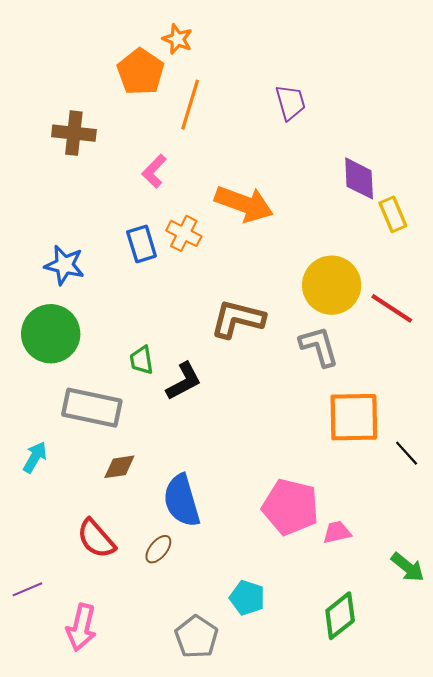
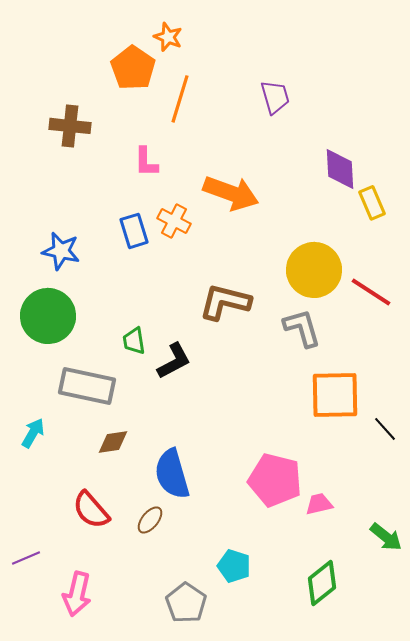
pink L-shape: (154, 171) -> (146, 162), turned -44

